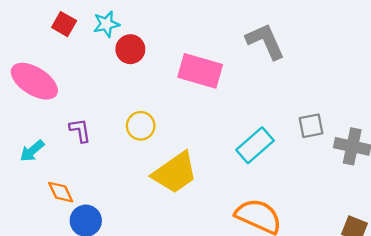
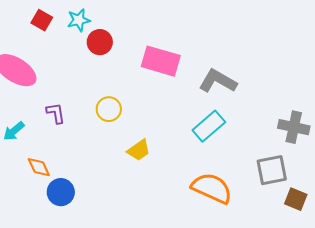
gray L-shape: (265, 41) -> (218, 81), moved, turned -36
gray square: (311, 126) -> (272, 170), moved, size x1.4
yellow trapezoid: (175, 173) -> (139, 150), size x0.6

